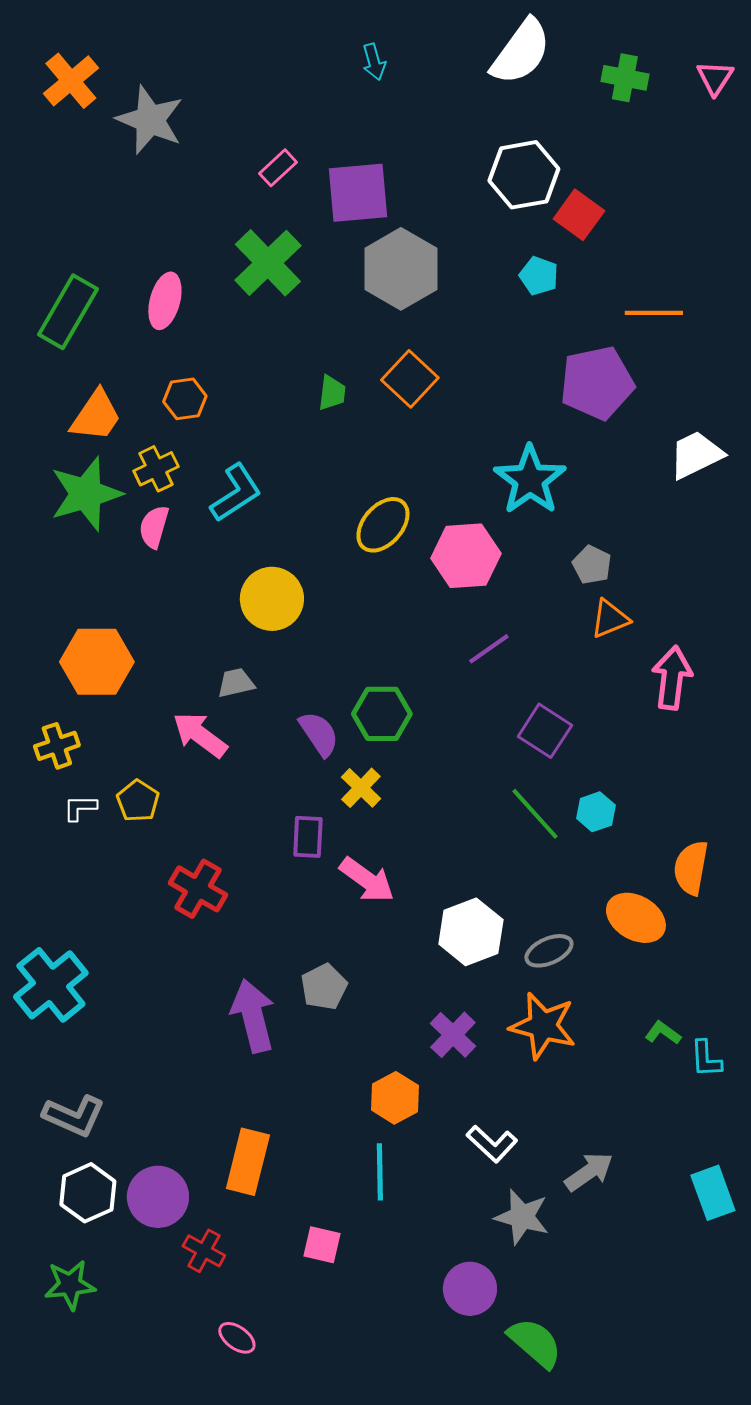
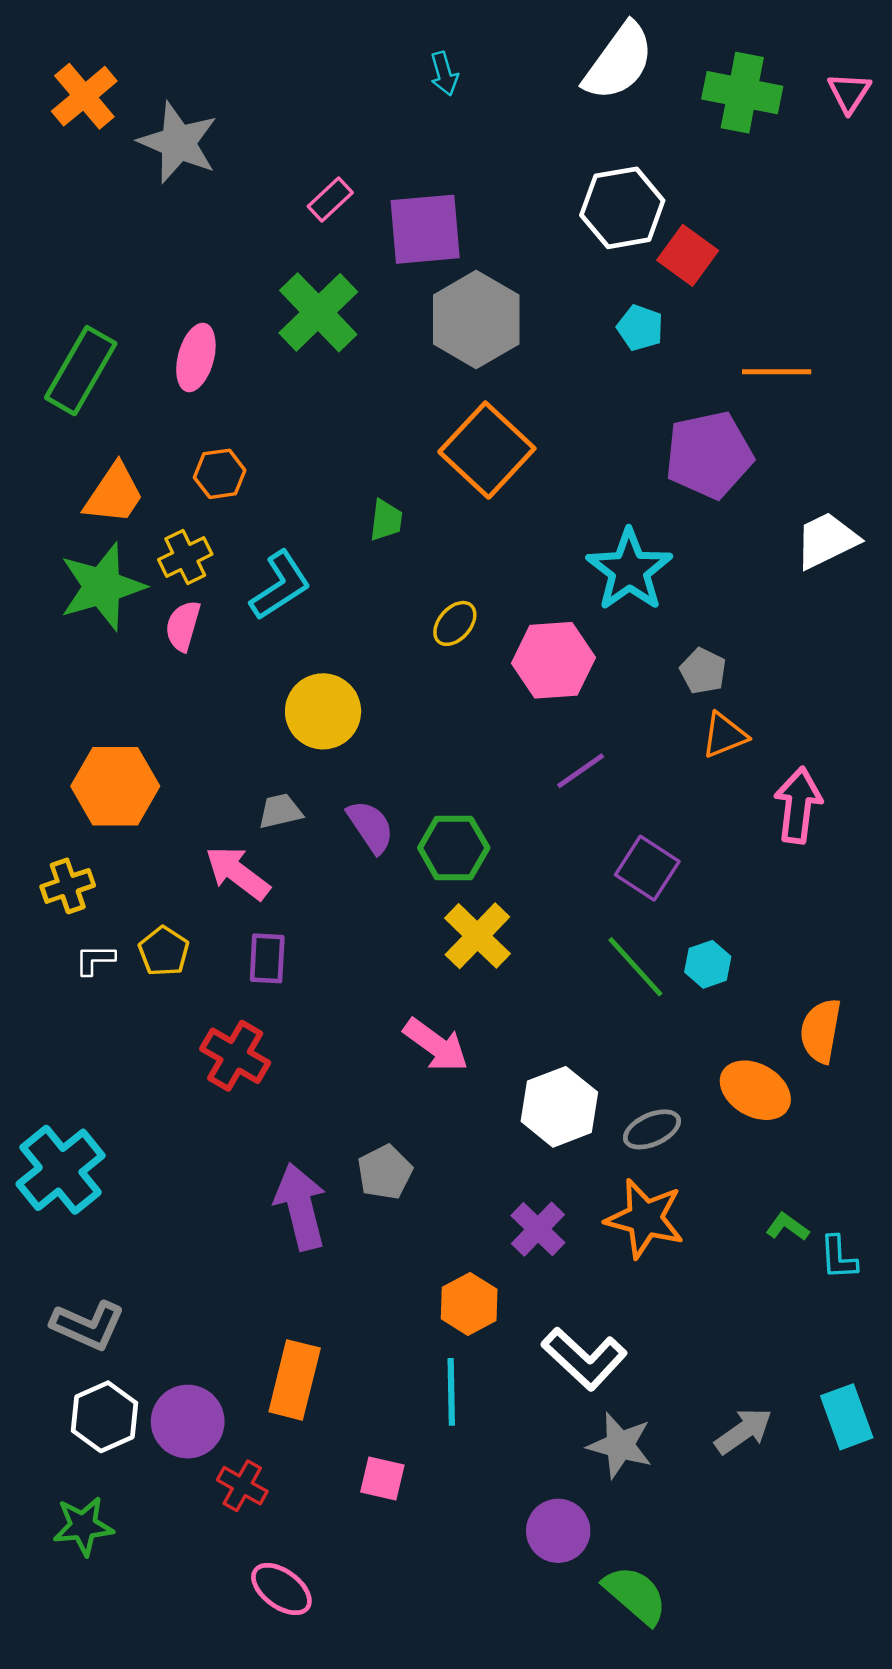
green cross: (625, 78) -> (742, 93), size x1.4
orange square: (410, 379) -> (487, 450), size x1.4
green trapezoid: (332, 393) -> (386, 520), moved
yellow ellipse: (383, 525) -> (455, 623), size x0.7
purple semicircle: (319, 734) -> (371, 827), moved
yellow cross: (361, 788) -> (477, 936), moved, size x1.4
purple rectangle: (308, 837) -> (267, 958), moved
white L-shape: (492, 1144) -> (584, 1359), size x1.4
gray arrow: (589, 1172) -> (743, 1431), moved
pink ellipse: (237, 1338) -> (281, 1589), size x1.4

